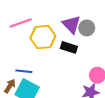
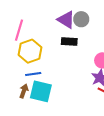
pink line: (21, 23) -> (19, 30), turned -40
yellow hexagon: (43, 37) -> (30, 51), moved

